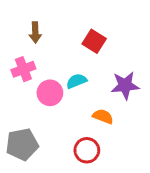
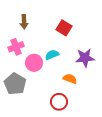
gray pentagon: (22, 144) -> (15, 84), moved, turned -30

